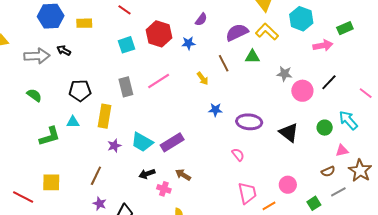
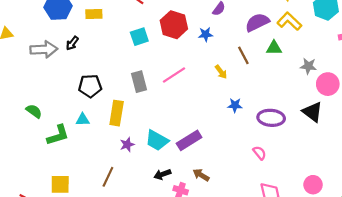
black arrow: (64, 50) -> (72, 43), turned -80
green semicircle: (34, 95) -> (34, 111), moved
black triangle: (289, 133) -> (312, 112), moved

